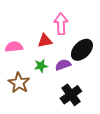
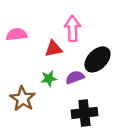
pink semicircle: (14, 47) -> (17, 34), moved
black cross: (71, 95) -> (84, 113), turned 30

